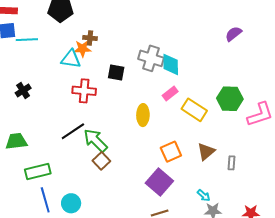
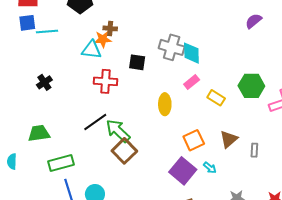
yellow rectangle: (194, 110) -> (216, 98), size x0.7
brown square: (101, 161) -> (124, 151), size x1.4
cyan arrow: (204, 195) -> (210, 168), moved

